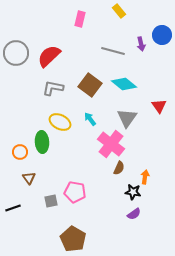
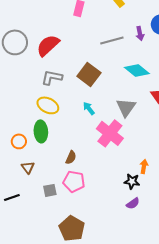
gray line: (113, 51) -> (112, 40), turned -30
cyan diamond: (124, 84) -> (137, 70), moved
yellow ellipse: (60, 122) -> (48, 105), moved
brown semicircle: (119, 168) -> (71, 157), moved

